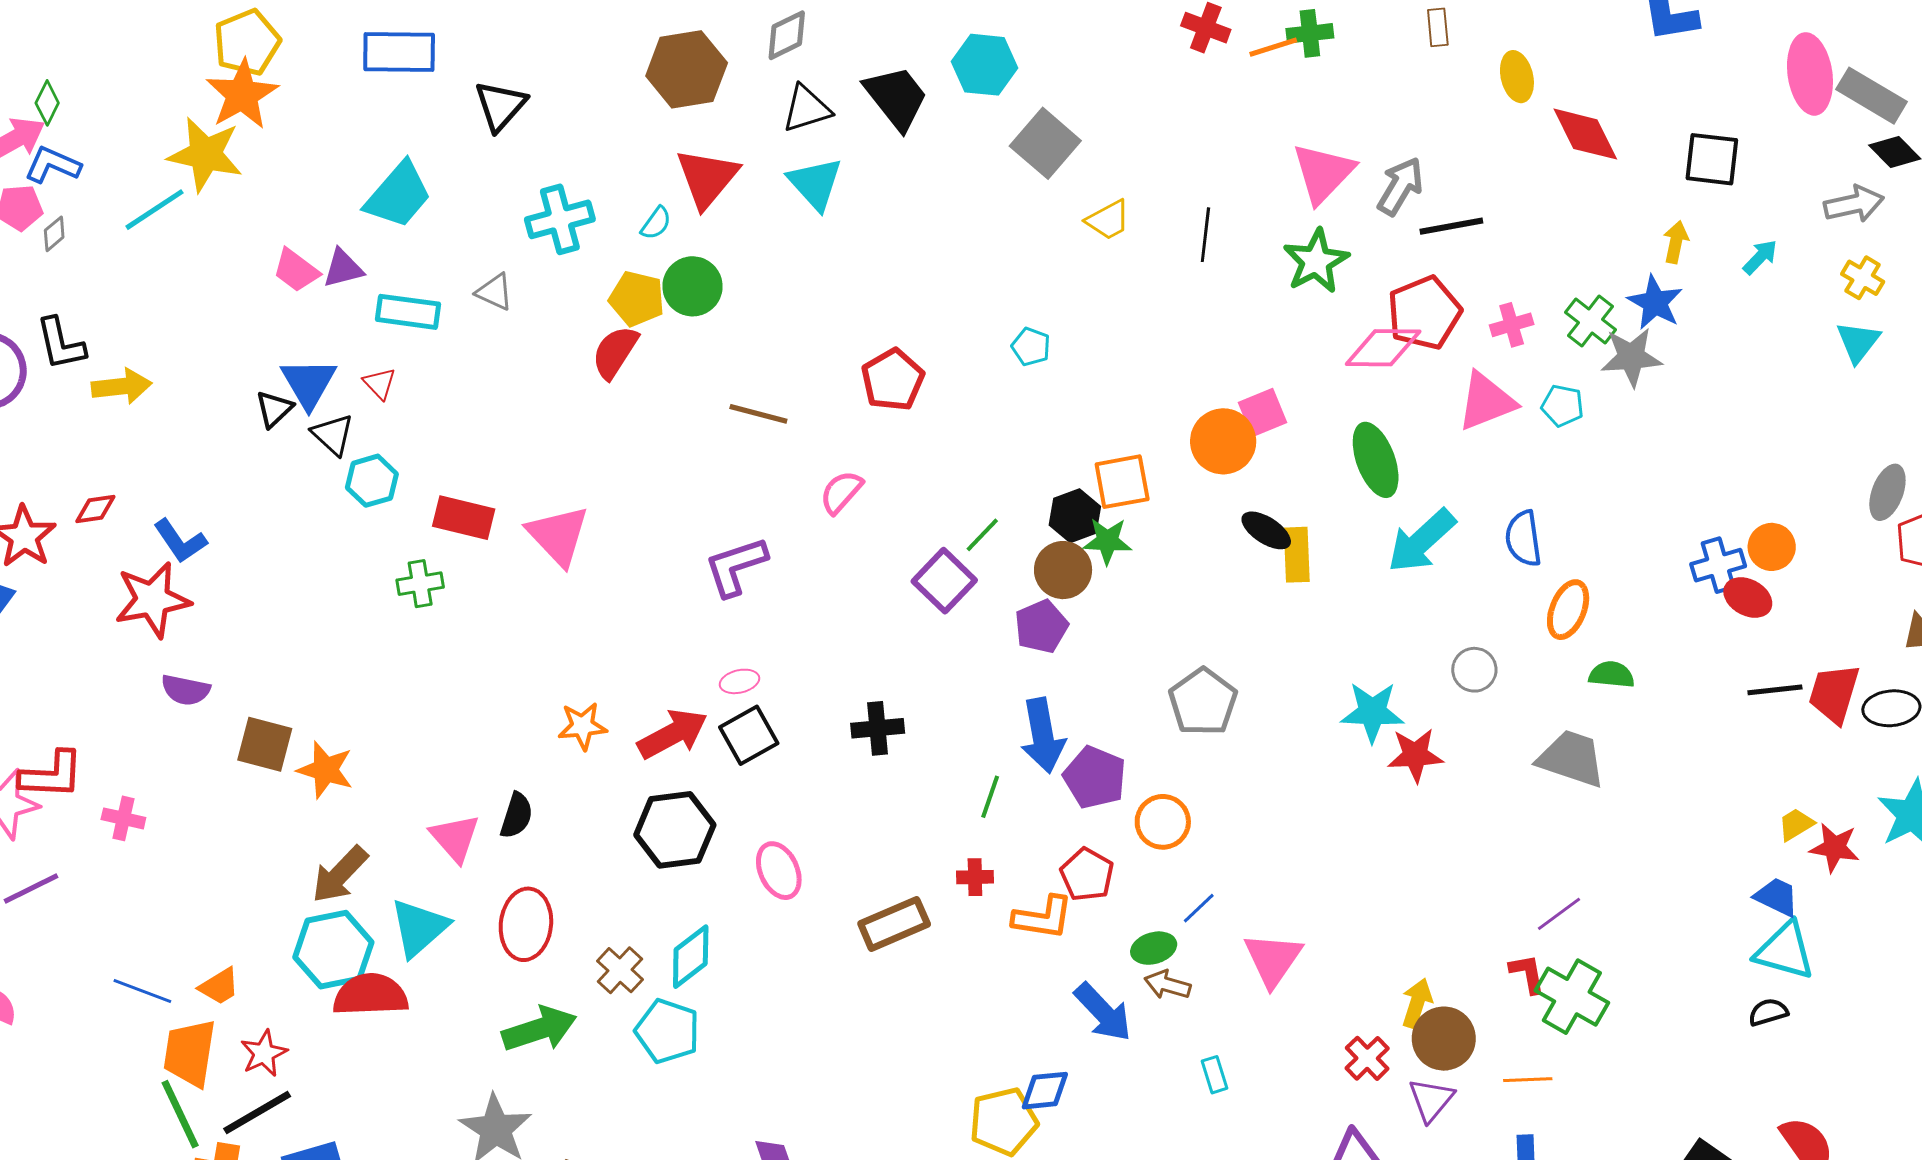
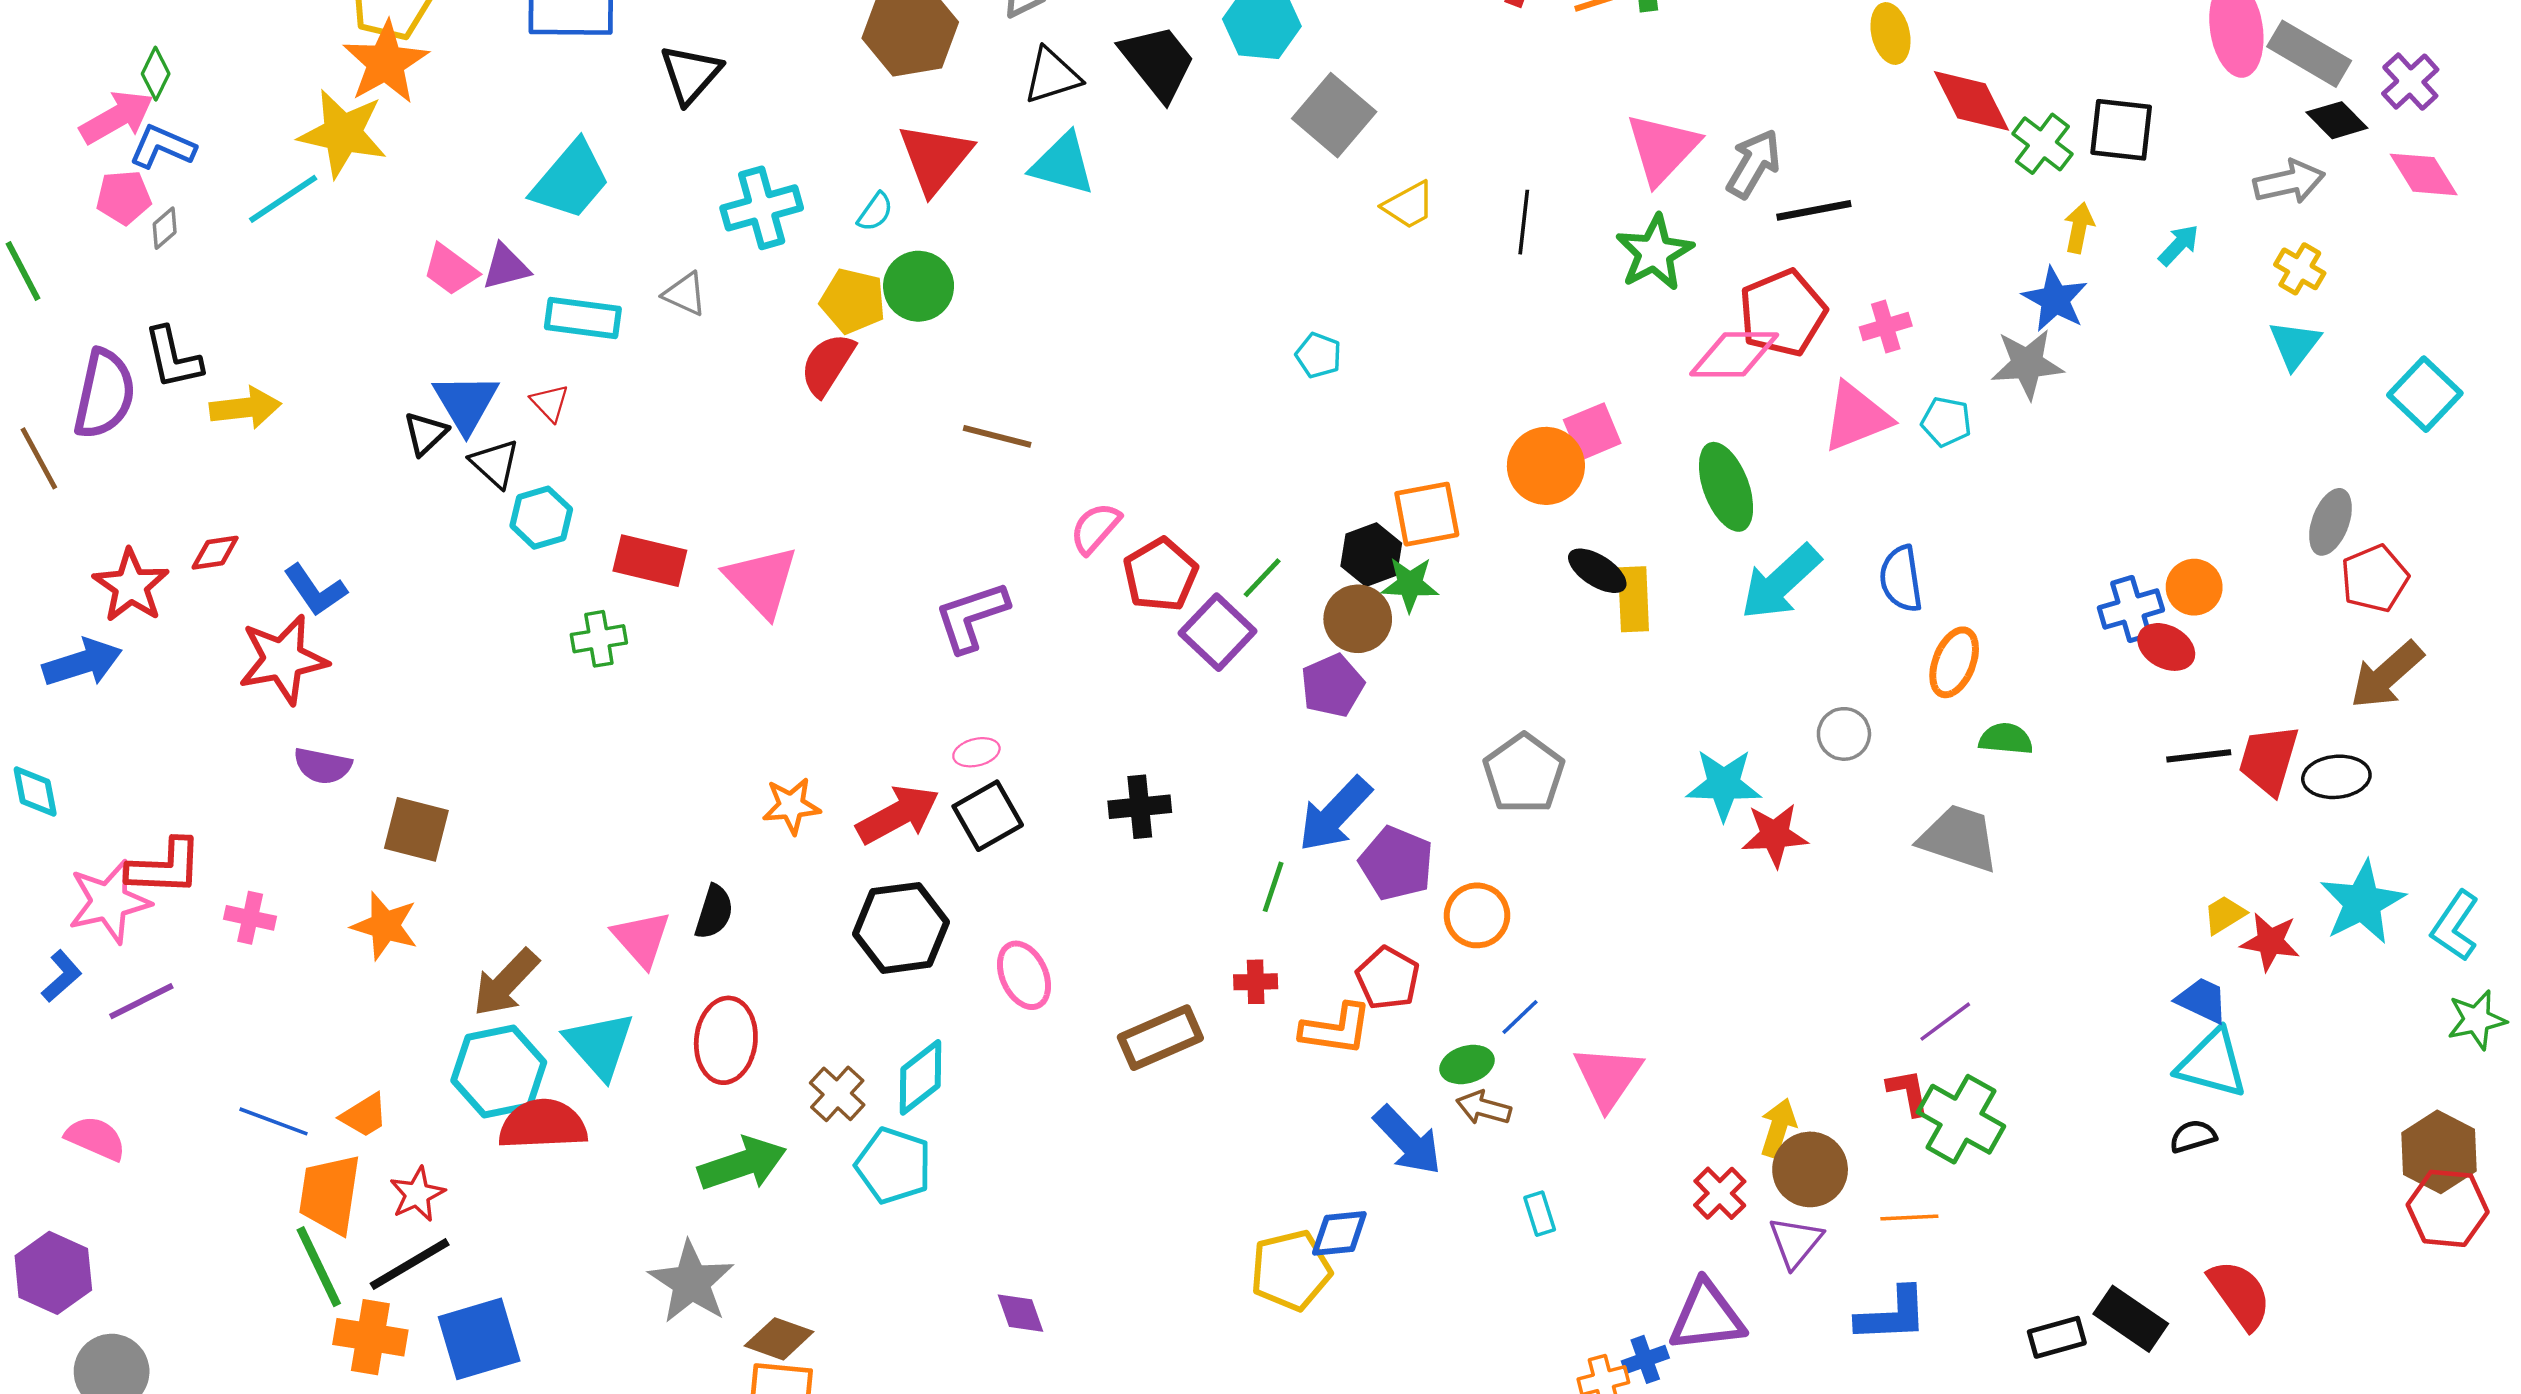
cyan triangle: (815, 184) -> (1063, 164), turned -32
green cross: (1591, 321) -> (2042, 144), moved
red pentagon: (893, 380) -> (1160, 575), moved
blue arrow: (1043, 736) -> (1335, 814), turned 54
orange star: (325, 770) -> (385, 926), moved
cyan triangle: (419, 928) -> (600, 1045), turned -30

